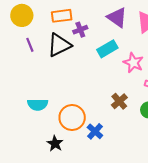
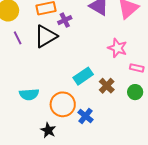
cyan rectangle: (107, 49) -> (83, 76), moved

